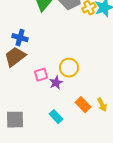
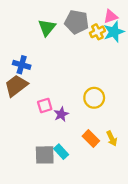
yellow circle: (69, 68) -> (94, 98), moved
gray square: (15, 120) -> (45, 155), moved

